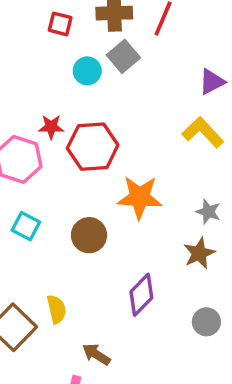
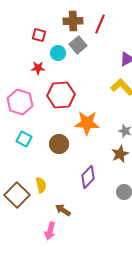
red square: (60, 24) -> (39, 35), moved
red star: (51, 127) -> (38, 68), moved

